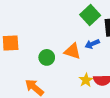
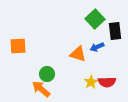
green circle: (47, 57) -> (47, 74), moved

